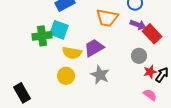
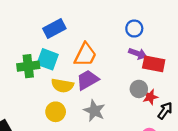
orange trapezoid: (107, 18) -> (85, 55), moved, turned -75
red rectangle: (152, 34) -> (154, 64), turned -36
red star: (150, 72) -> (150, 97), moved

